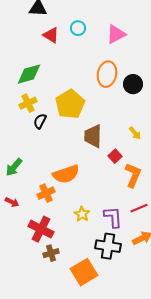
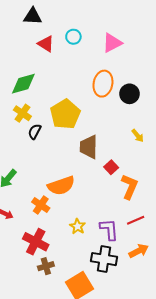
yellow cross: (28, 103) -> (22, 113), turned -30
yellow arrow: (135, 133) -> (138, 136), moved
orange cross: (46, 193) -> (41, 205), turned -30

